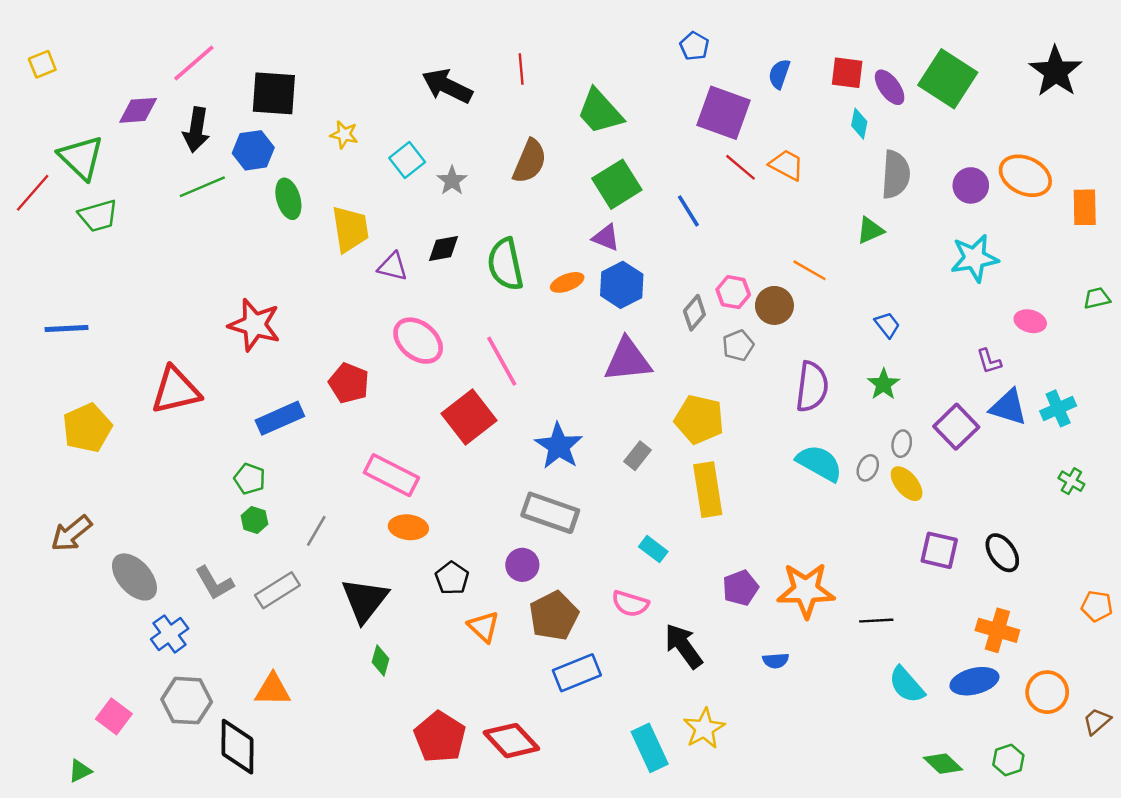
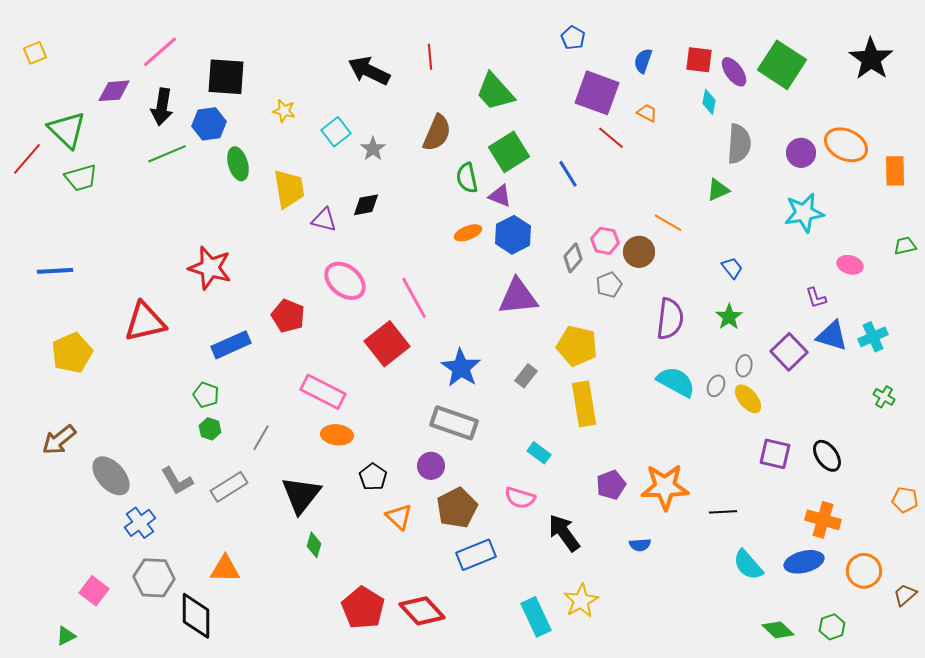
orange trapezoid: (787, 165) -> (647, 113), moved, size x0.7
green semicircle: (505, 264) -> (467, 178), moved, size x0.7

